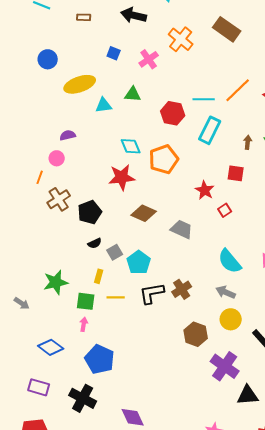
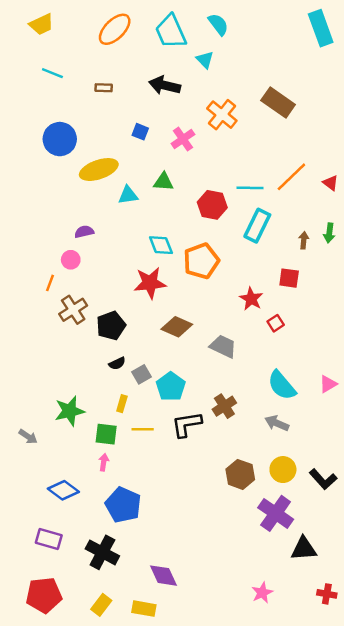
blue circle: (48, 59) -> (60, 139), size x1.4
brown cross: (182, 289) -> (224, 406), moved
yellow circle: (231, 319) -> (283, 470), moved

